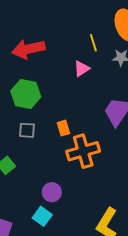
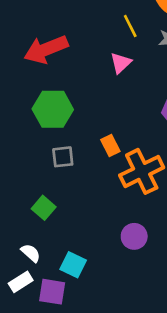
purple circle: (52, 192) -> (134, 236), moved
cyan square: (42, 216) -> (73, 265), moved

